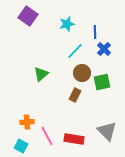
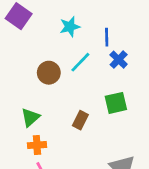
brown circle: (82, 73) -> (49, 73), moved
green triangle: (41, 74) -> (30, 117), moved
orange cross: (27, 122) -> (37, 145), moved

